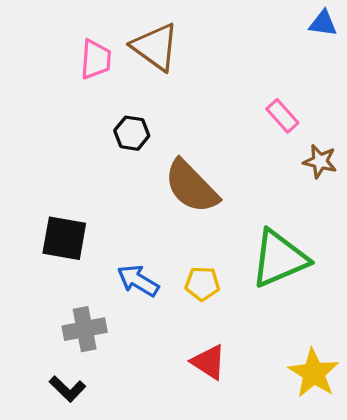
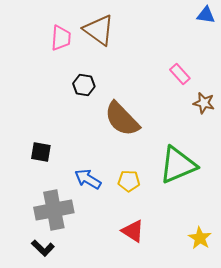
black square: (64, 238) -> (41, 152), size x0.7
gray cross: (85, 329) -> (54, 210), size x1.4
yellow star: (314, 373) -> (200, 238), size x0.7

